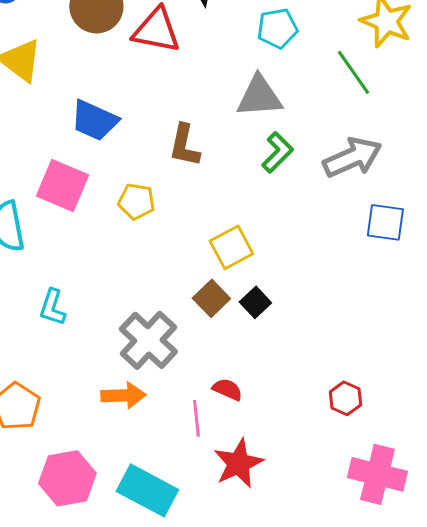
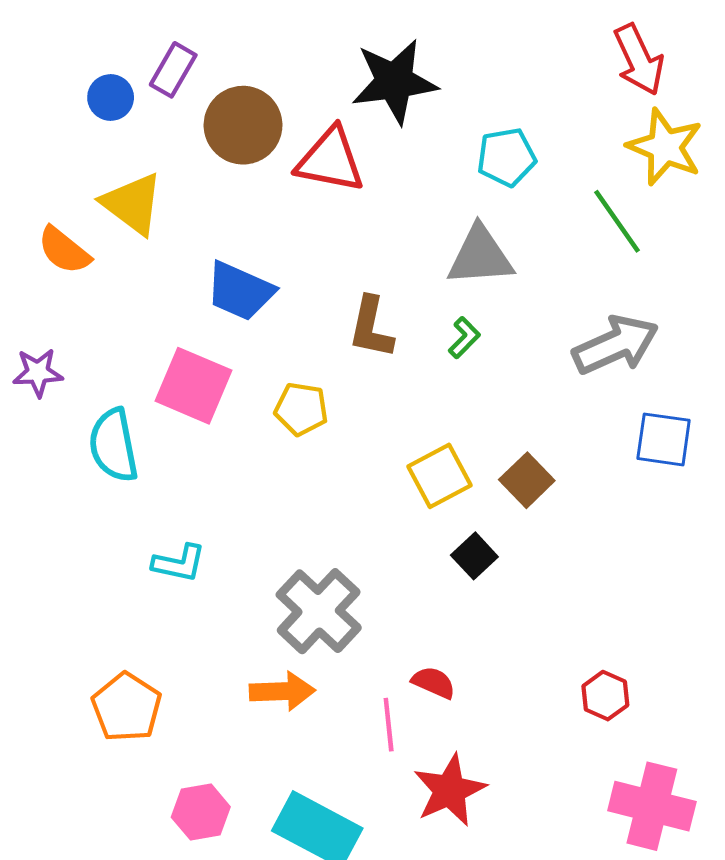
green L-shape: (277, 152) -> (464, 338), moved, size x0.7
brown square: (211, 298) -> (527, 480), moved
cyan L-shape: (52, 307) -> (179, 563), turned -96
pink hexagon: (67, 478) -> (201, 812), size x0.7

